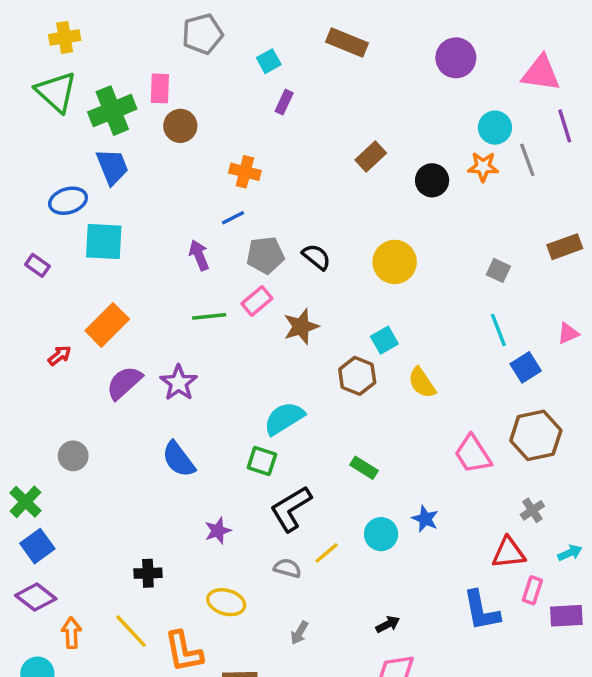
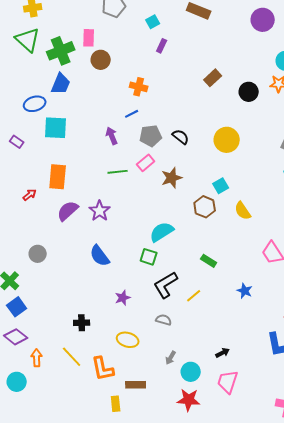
blue trapezoid: (112, 167) -> (61, 84), turned 45
orange rectangle: (107, 325) -> (58, 177), turned -40
cyan circle: (381, 534) -> (191, 372), moved
yellow line: (327, 553) -> (194, 296), moved

